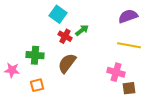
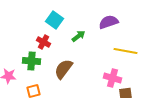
purple semicircle: (128, 16) -> (108, 22), moved
red cross: (65, 36) -> (44, 42), moved

